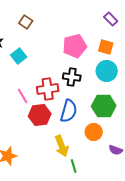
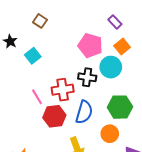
purple rectangle: (111, 19) -> (115, 22), moved
pink pentagon: (75, 46) -> (90, 46), turned 30
orange square: (106, 47) -> (122, 47), turned 35
cyan circle: (107, 71) -> (111, 67), moved

